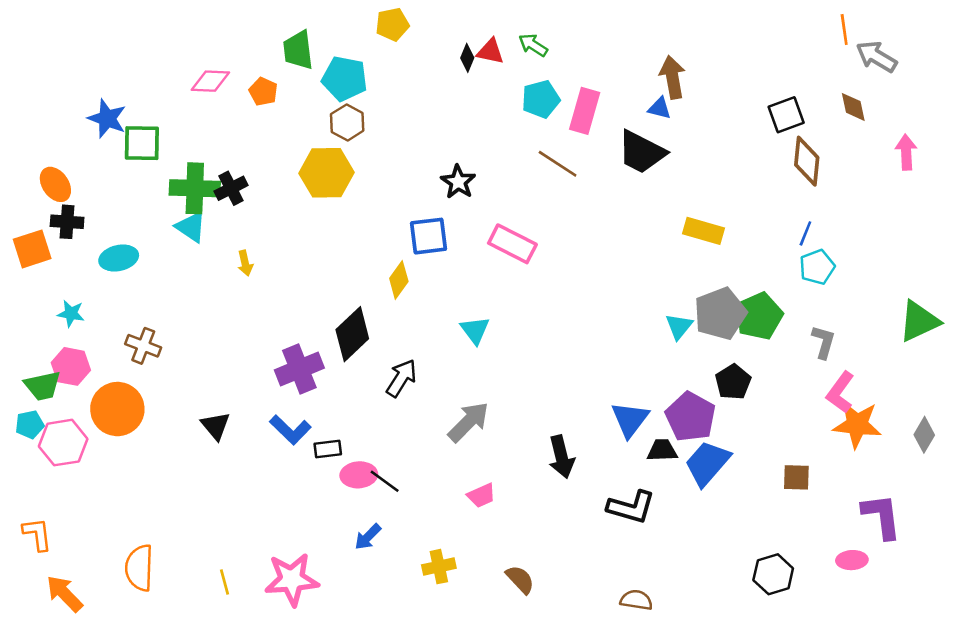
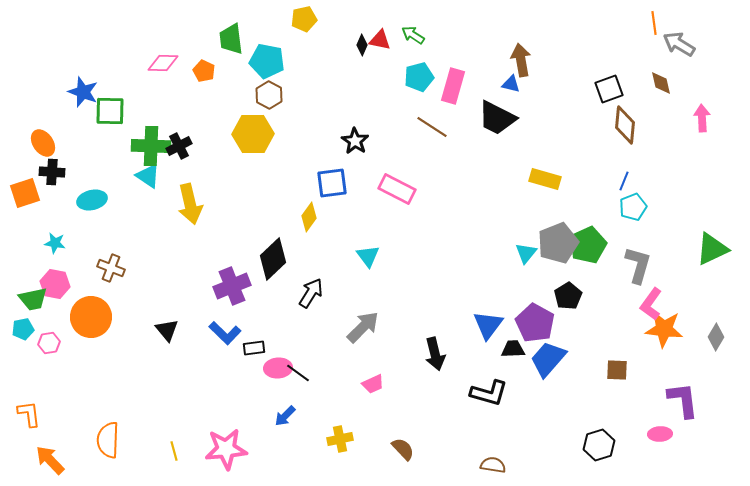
yellow arrow: (245, 263) -> (190, 204), size x2.0
gray L-shape: (824, 342) -> (638, 265), size x1.4
pink hexagon: (63, 443) -> (49, 343), size x0.6

